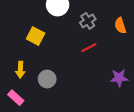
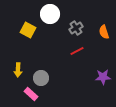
yellow square: (36, 36) -> (28, 30), moved
pink rectangle: (16, 98) -> (31, 94), moved

